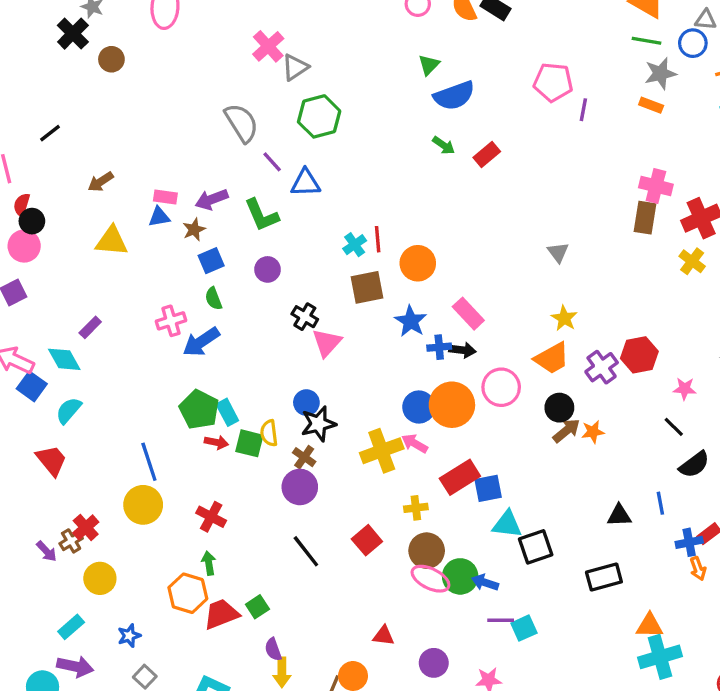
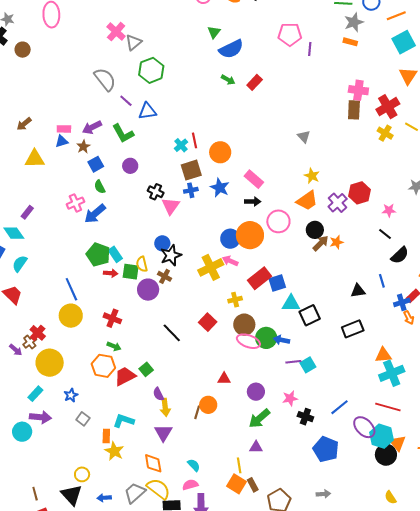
blue cross: (439, 347) -> (191, 190), moved
purple circle: (300, 487) -> (148, 290), moved
green arrow: (209, 563) -> (114, 346), turned 128
yellow circle: (100, 578) -> (50, 363), size x1.4

